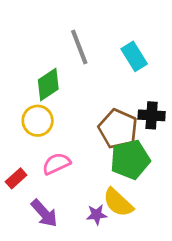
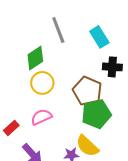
black cross: (152, 115) -> (112, 67), moved
yellow circle: (38, 121) -> (42, 83), moved

